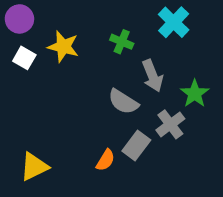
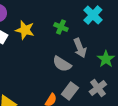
gray cross: (170, 124) -> (98, 88), moved

